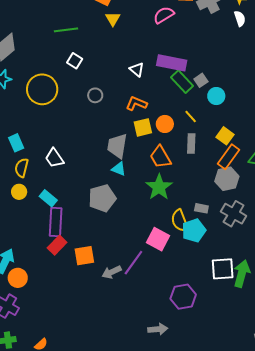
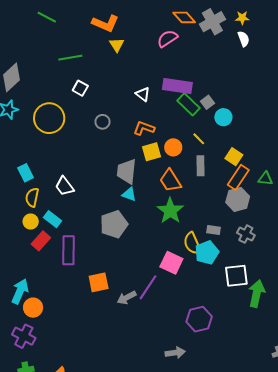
cyan rectangle: (48, 198) -> (53, 219), moved
gray cross: (234, 214) -> (246, 234), size x0.7
red rectangle: (57, 245) -> (41, 241), moved
white square: (223, 269) -> (236, 276), moved

